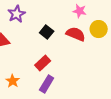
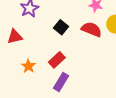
orange star: (13, 81) -> (28, 66), moved

